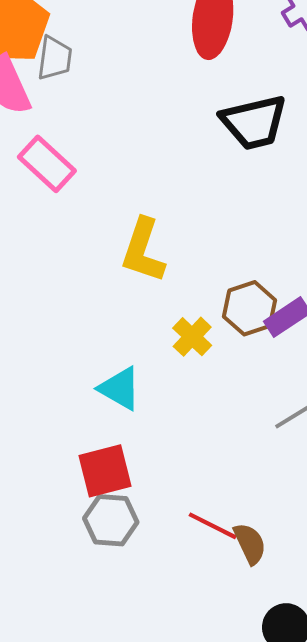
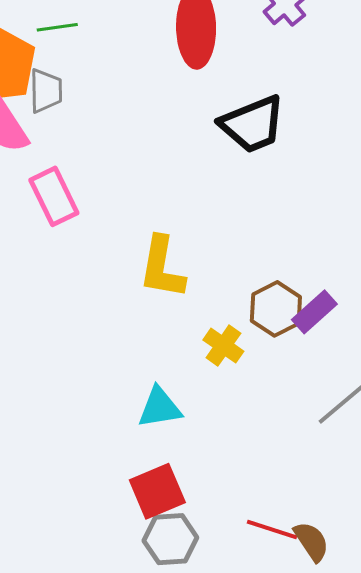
pink rectangle: (47, 164) -> (54, 196), turned 30
cyan triangle: (120, 388) -> (160, 408), turned -30

